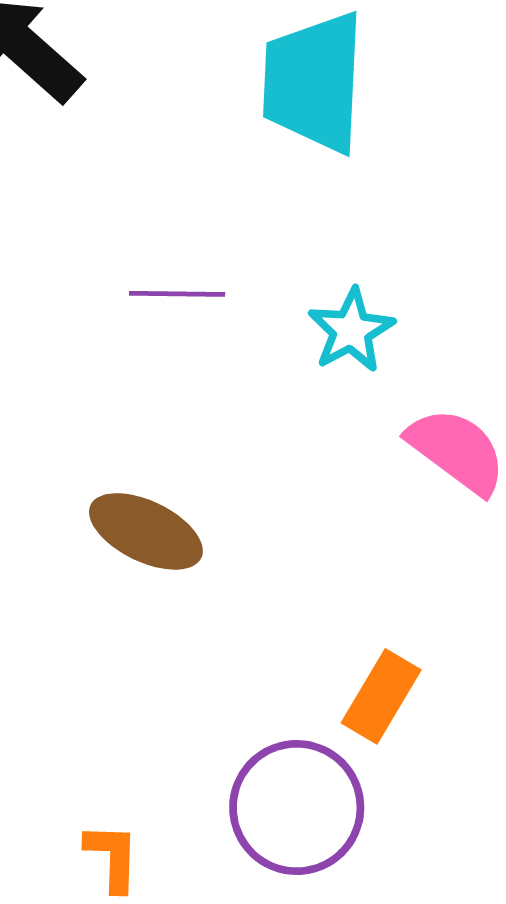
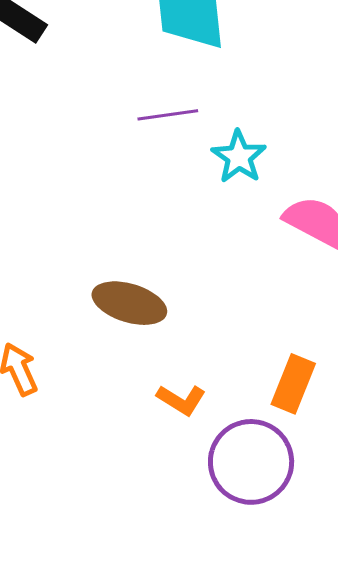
purple line: (177, 294) -> (168, 115), moved
orange L-shape: (112, 857) -> (181, 400), moved, turned 129

